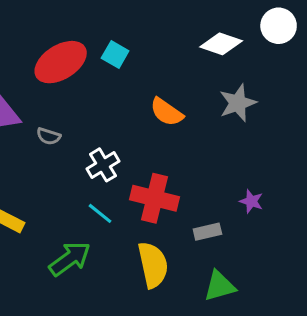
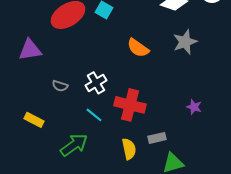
gray semicircle: (49, 136) -> (60, 86), moved
gray rectangle: (207, 232) -> (157, 138), moved
yellow semicircle: (153, 265) -> (129, 149), size x0.7

